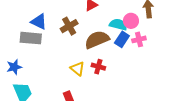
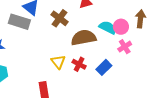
brown cross: (69, 26) -> (59, 18), turned -36
blue rectangle: (122, 39) -> (104, 67), moved
pink cross: (139, 39) -> (125, 47), turned -32

